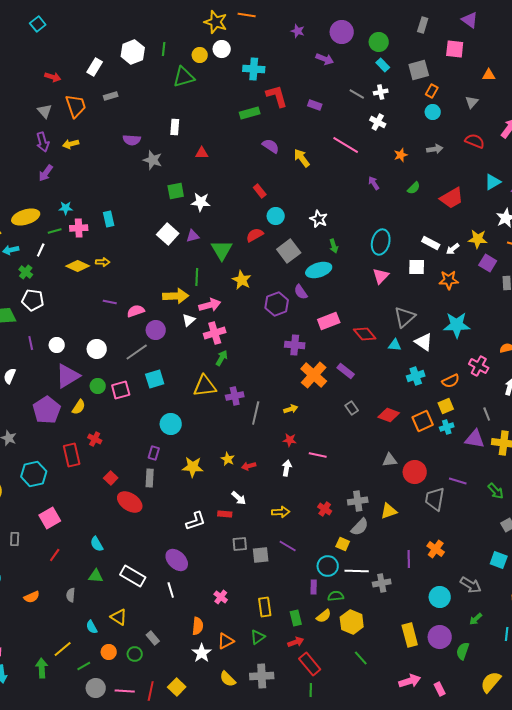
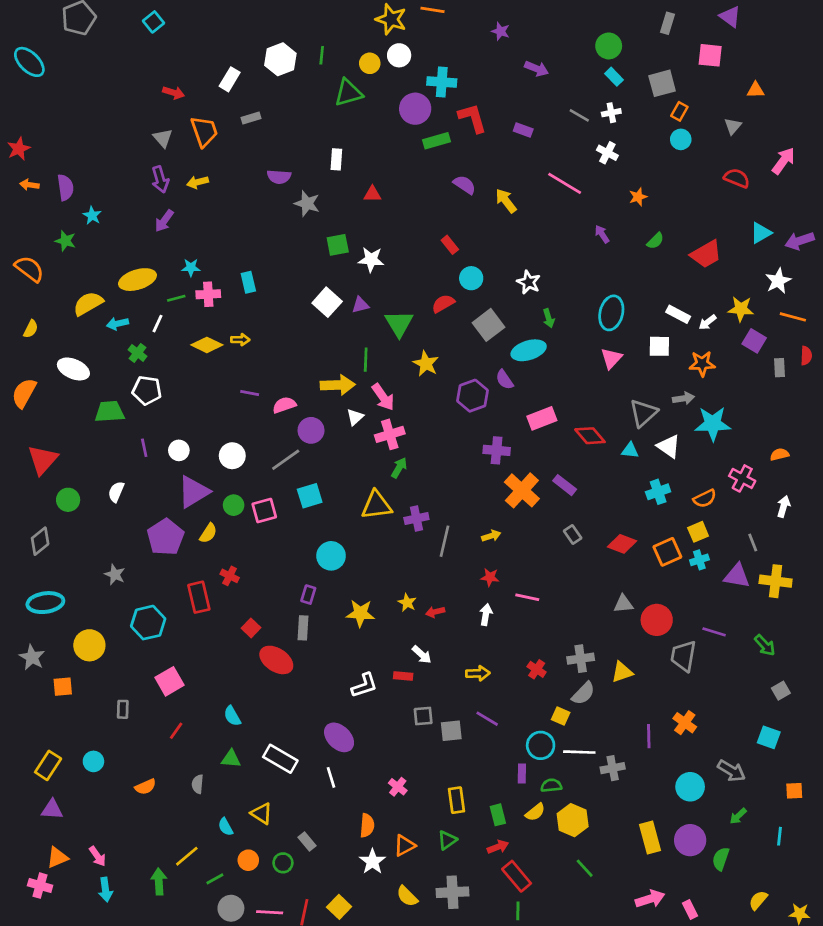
purple circle: (342, 32) -> (415, 109), moved
gray arrow: (435, 149) -> (683, 398), moved
pink arrow: (210, 305) -> (383, 397), turned 70
yellow semicircle: (491, 682) -> (758, 900), size x0.7

